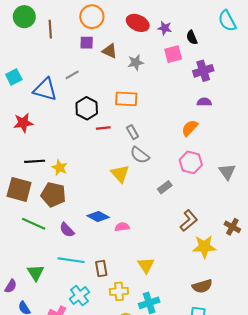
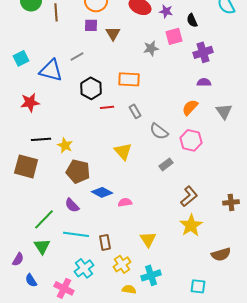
brown triangle: (110, 51) -> (113, 33), turned 35
gray star: (136, 62) -> (151, 48), moved
gray semicircle: (140, 155) -> (159, 131), moved
gray triangle: (227, 172) -> (224, 111), moved
brown pentagon: (53, 195) -> (78, 171), moved
green line: (34, 224) -> (44, 219), moved, turned -70
brown cross: (232, 227) -> (231, 202), turned -35
yellow star: (204, 247) -> (191, 225), moved, turned -30
brown semicircle: (202, 286) -> (221, 254), moved
yellow cross: (119, 291) -> (122, 264), turned -30

